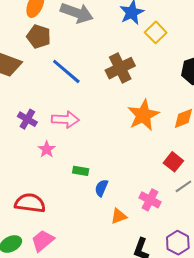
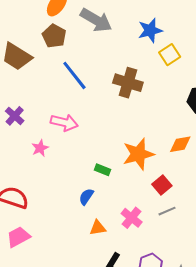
brown cross: (120, 68) -> (128, 83), turned 32
orange star: (143, 115) -> (138, 154), moved
purple cross: (27, 119) -> (15, 116), moved
green rectangle: (81, 171) -> (102, 170), moved

